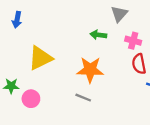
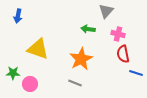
yellow triangle: (40, 58) -> (38, 49), turned 45
orange star: (90, 70) -> (81, 59), turned -30

